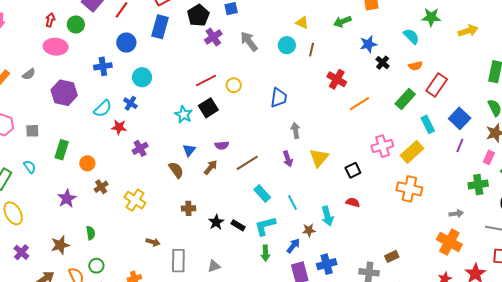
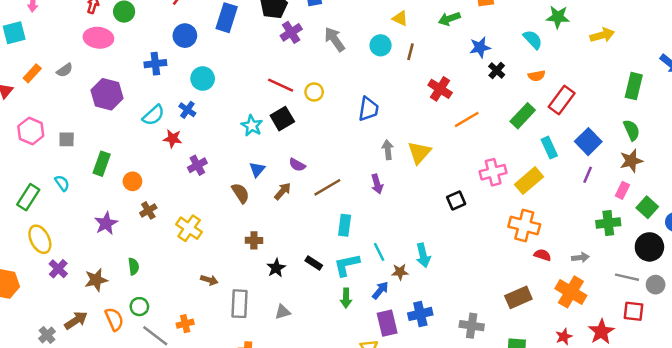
red line: (206, 80) -> (281, 85), turned 50
purple semicircle: (222, 145) -> (297, 165), turned 32
yellow triangle: (319, 158) -> (419, 153), moved
cyan rectangle: (262, 194) -> (345, 225), turned 48
red semicircle: (353, 202) -> (543, 255), moved
cyan line: (293, 203) -> (379, 252), moved
black star: (216, 222) -> (276, 268), moved
purple cross: (21, 252) -> (58, 269), moved
brown rectangle: (392, 256) -> (518, 297), moved, size x1.5

